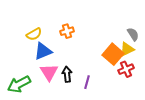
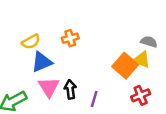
gray semicircle: (133, 34) -> (149, 42), turned -40
yellow triangle: (127, 49) -> (142, 60), turned 49
red cross: (126, 69) -> (141, 95), moved

